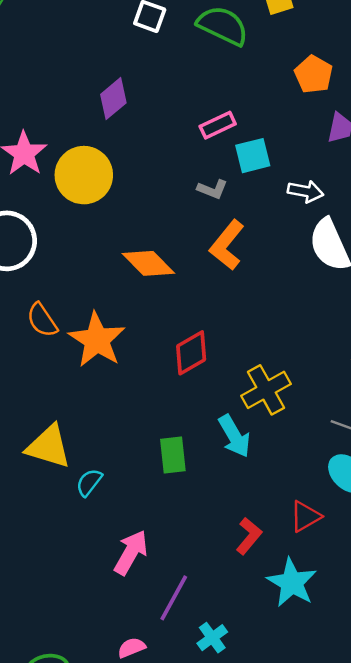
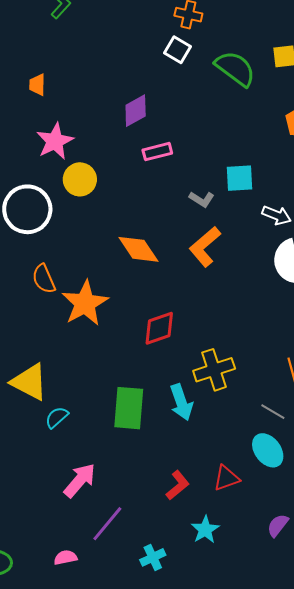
pink rectangle: (218, 125) -> (157, 152), moved
yellow circle: (84, 175) -> (80, 179), moved, size x0.7
green rectangle: (173, 455) -> (129, 408), size x1.4
cyan star: (292, 583) -> (205, 530), size x0.7
cyan cross: (212, 638) -> (153, 557), moved

